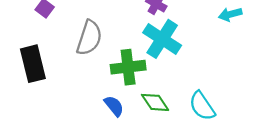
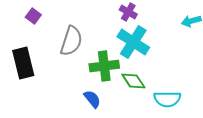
green diamond: (155, 102) -> (133, 81), moved
cyan semicircle: (202, 106) -> (167, 99), turned -56

